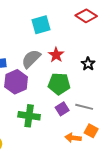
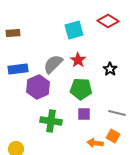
cyan square: (41, 25) -> (74, 30), moved
gray line: (84, 107) -> (117, 113), moved
purple square: (62, 109) -> (84, 114), turned 32

